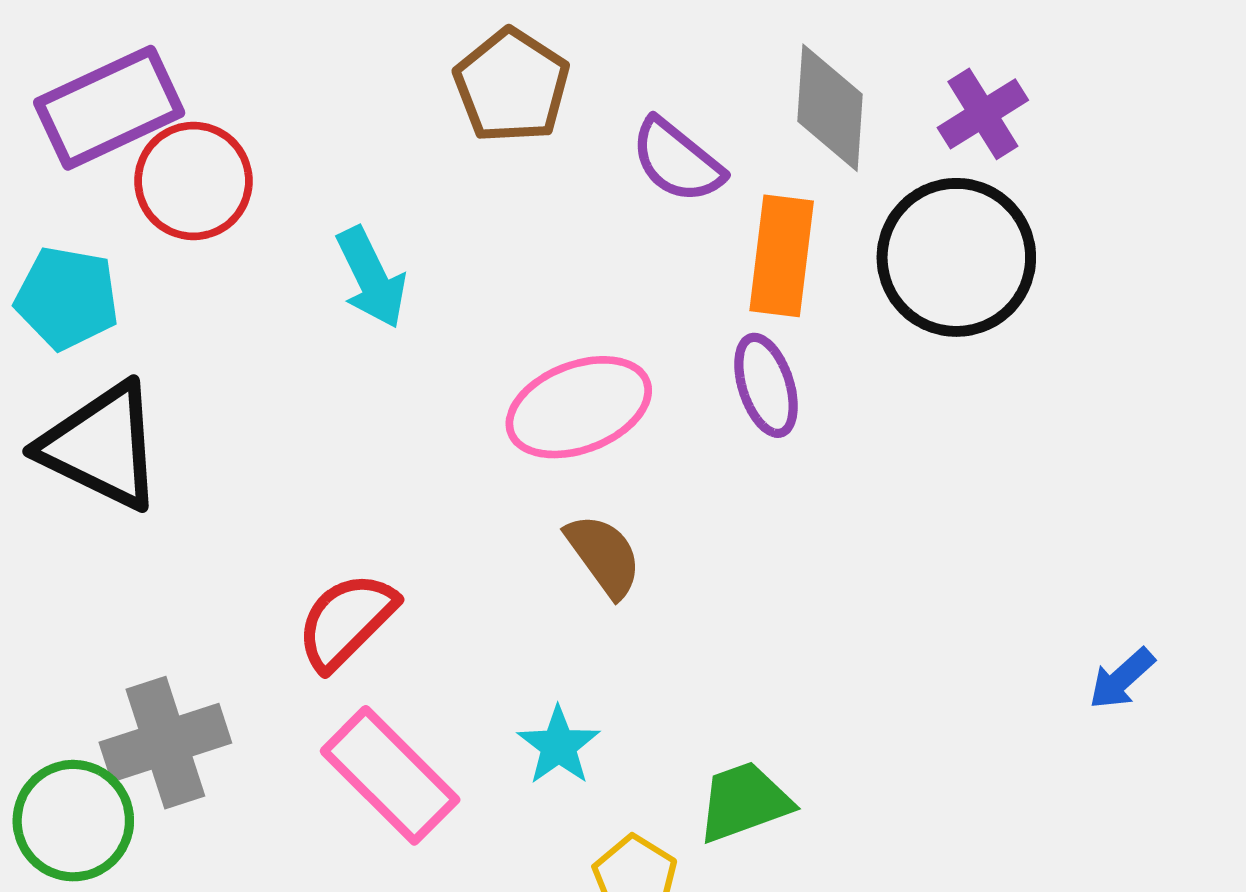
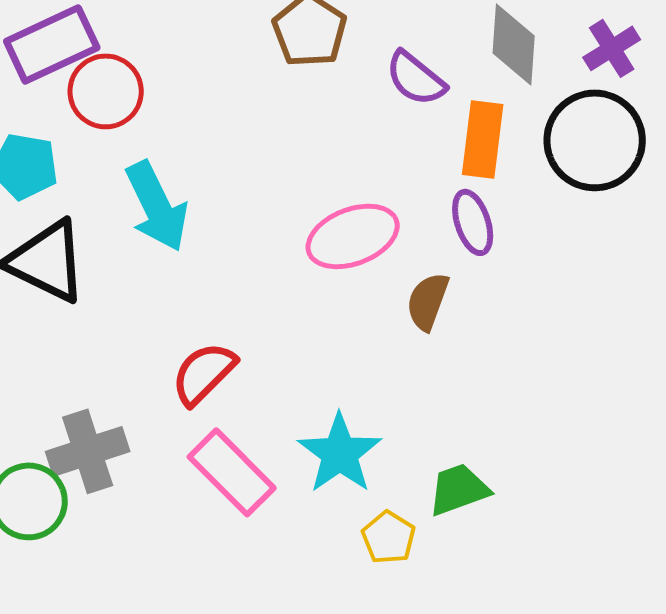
cyan arrow: (371, 278) -> (157, 206), moved, size x1.4
brown semicircle: (604, 555) -> (428, 301), moved, turned -124
cyan star: (559, 746) -> (340, 453), size x1.6

